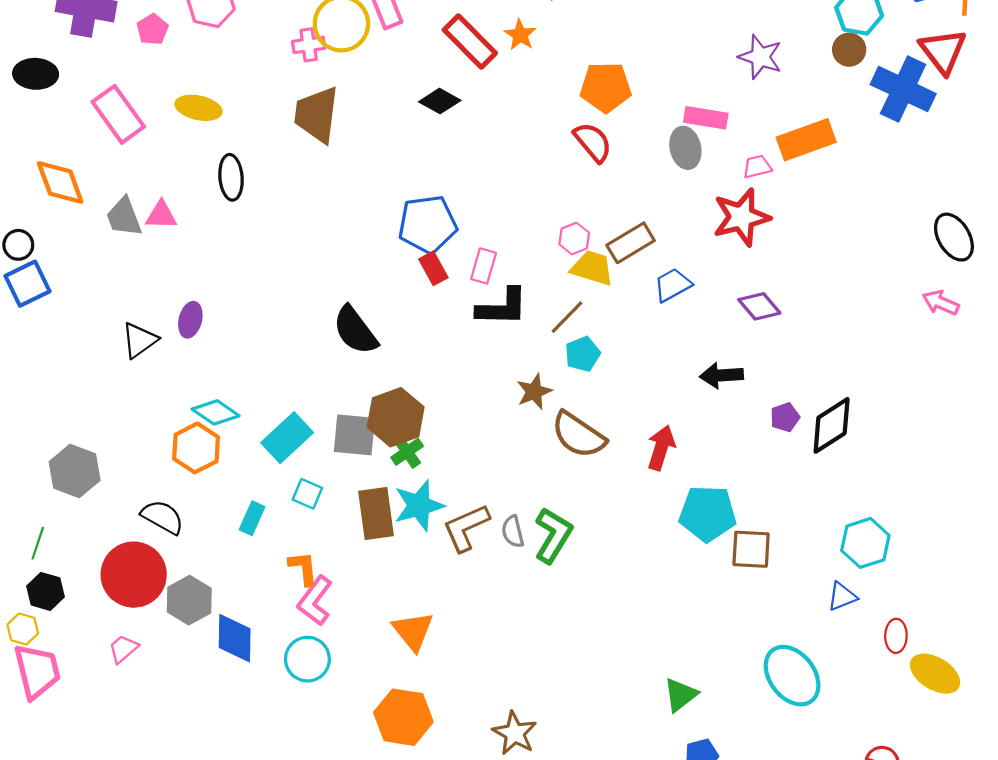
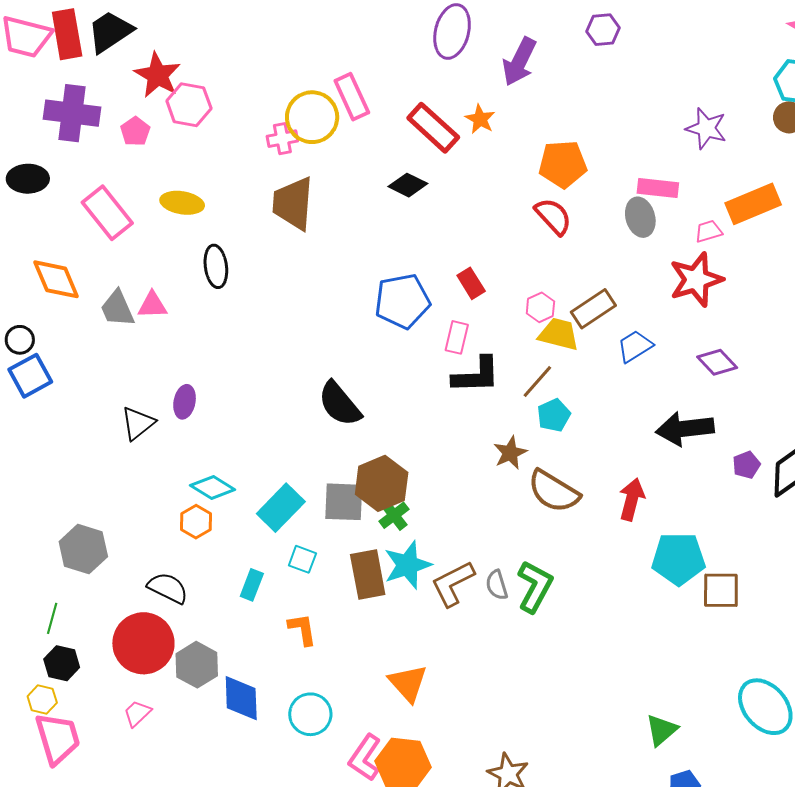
red rectangle: (433, 268) -> (471, 283), moved
black arrow: (721, 375) -> (685, 429), size x1.4
orange hexagon: (196, 448) -> (196, 522), size x0.7
pink L-shape: (315, 601) -> (365, 758), moved

